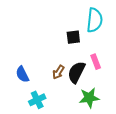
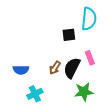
blue semicircle: (22, 74) -> (21, 70), turned -63

